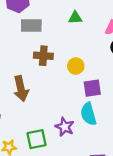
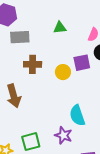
purple square: (92, 88) -> (82, 63), moved
purple star: (65, 127) -> (63, 135), moved

